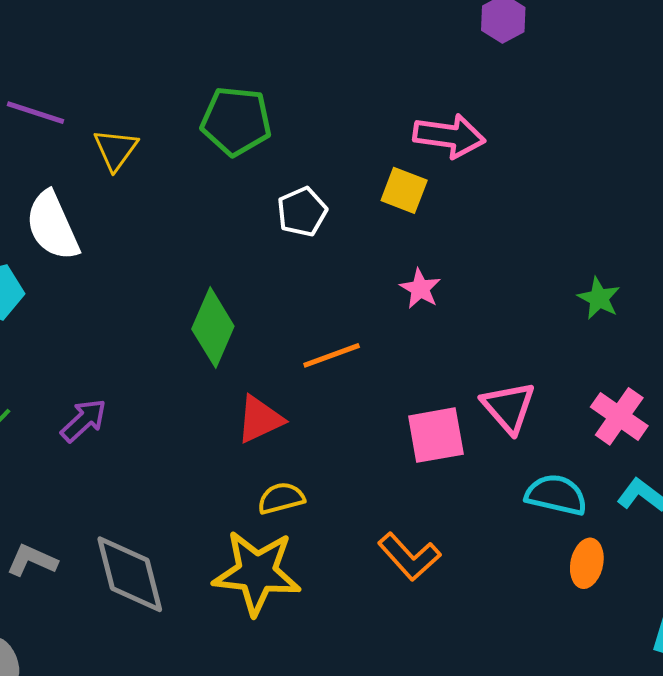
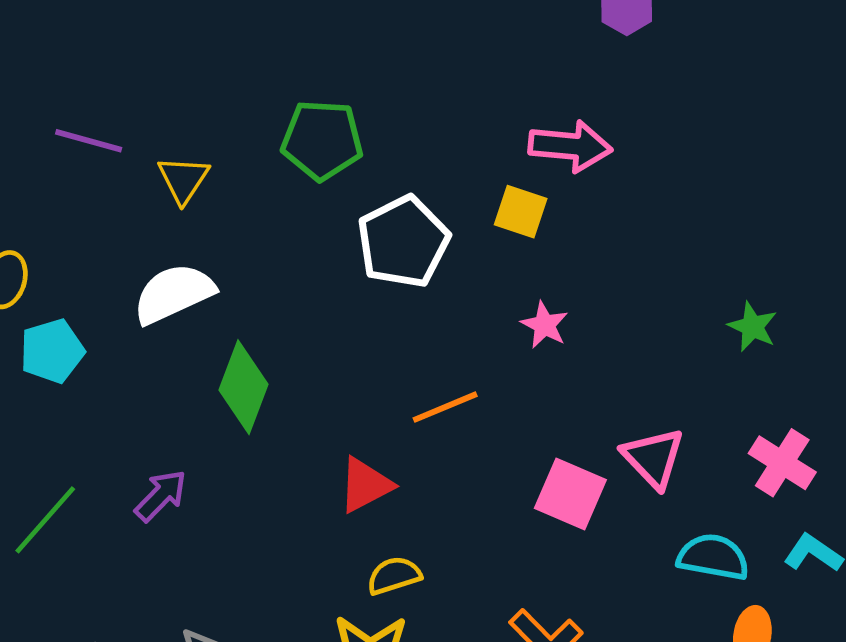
white pentagon: (302, 212) -> (403, 242), size x1.6
white semicircle: (52, 226) -> (174, 294), moved, turned 92
green diamond: (213, 328) -> (244, 387), moved
pink square: (436, 435) -> (570, 494), turned 36

